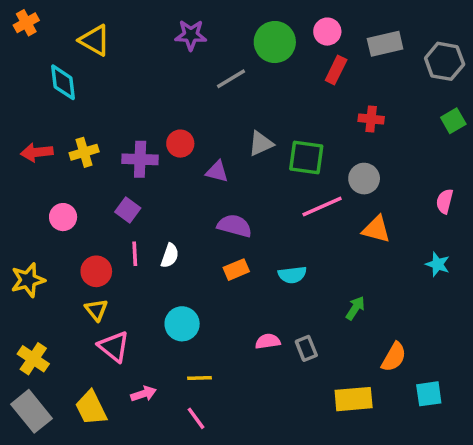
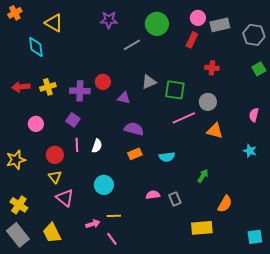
pink circle: (327, 32) -> (198, 18), moved
pink arrow: (144, 394) -> (93, 224), moved
cyan square: (429, 394) -> (255, 237), moved

